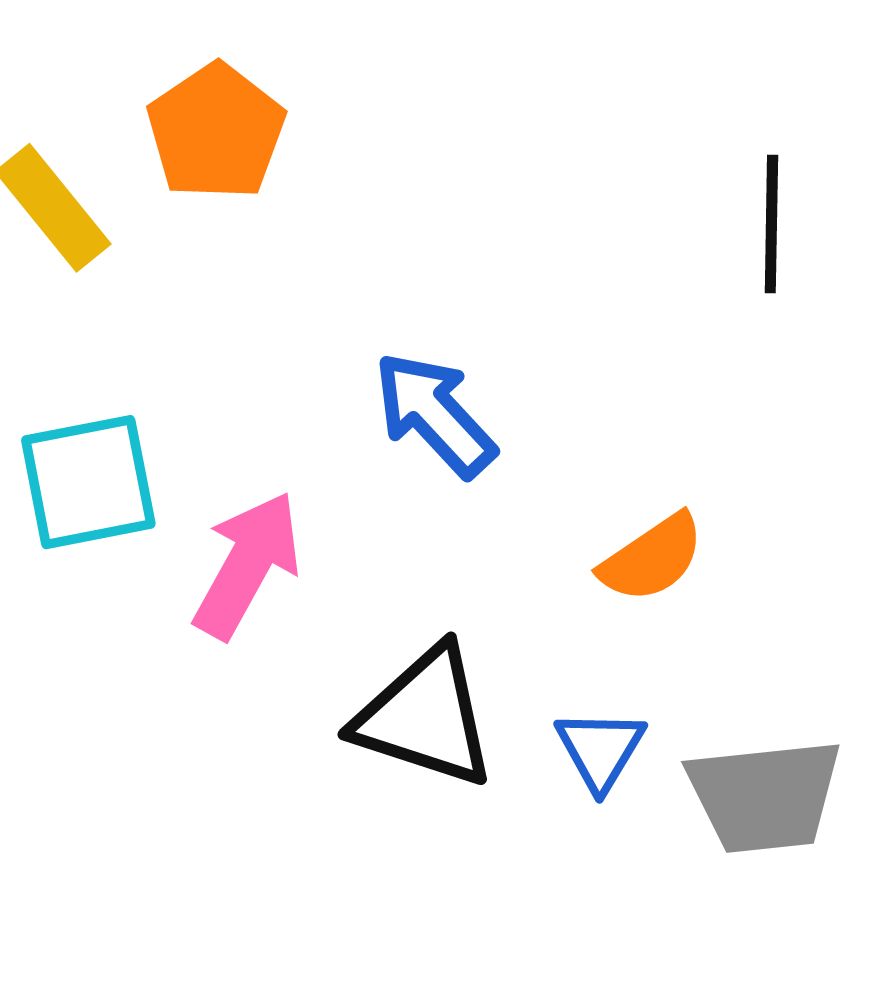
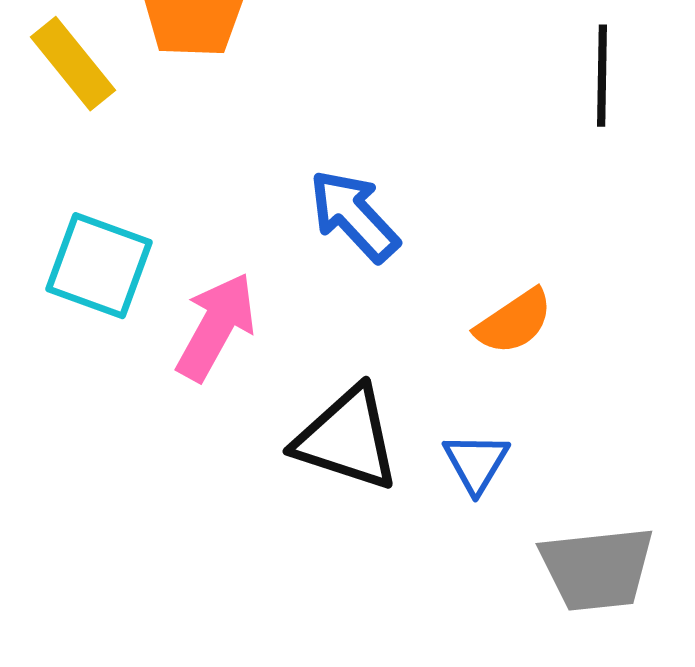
cyan square: (88, 482) -> (99, 266), turned 31
gray trapezoid: (765, 796) -> (597, 569), moved

